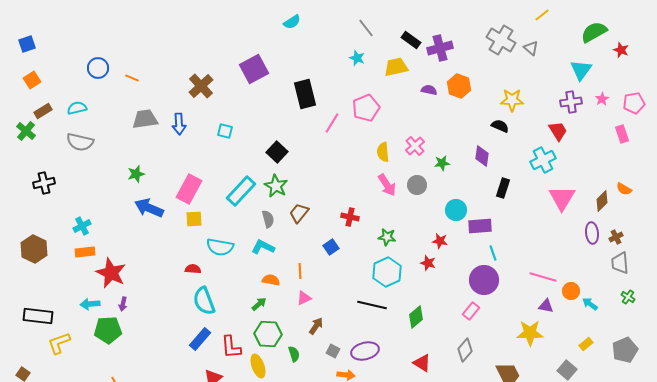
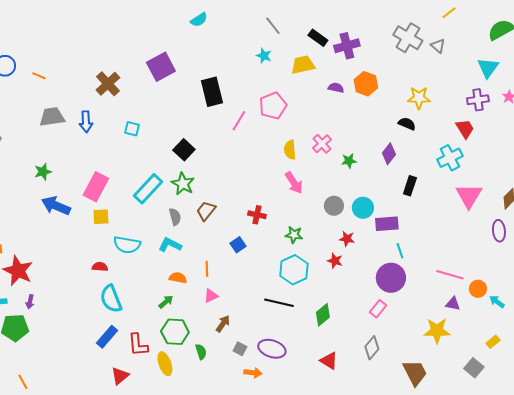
purple diamond: (482, 156) -> (389, 154), turned 30
gray circle: (417, 185) -> (334, 206), moved
purple ellipse: (365, 351) -> (272, 349), turned 32

